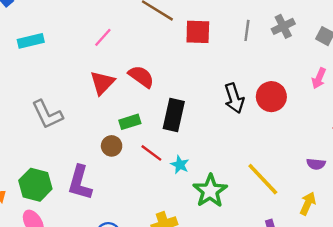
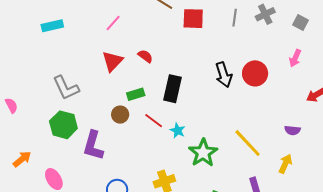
red semicircle: (141, 77) -> (145, 56), size x0.7
green hexagon: (35, 185) -> (63, 125), moved

